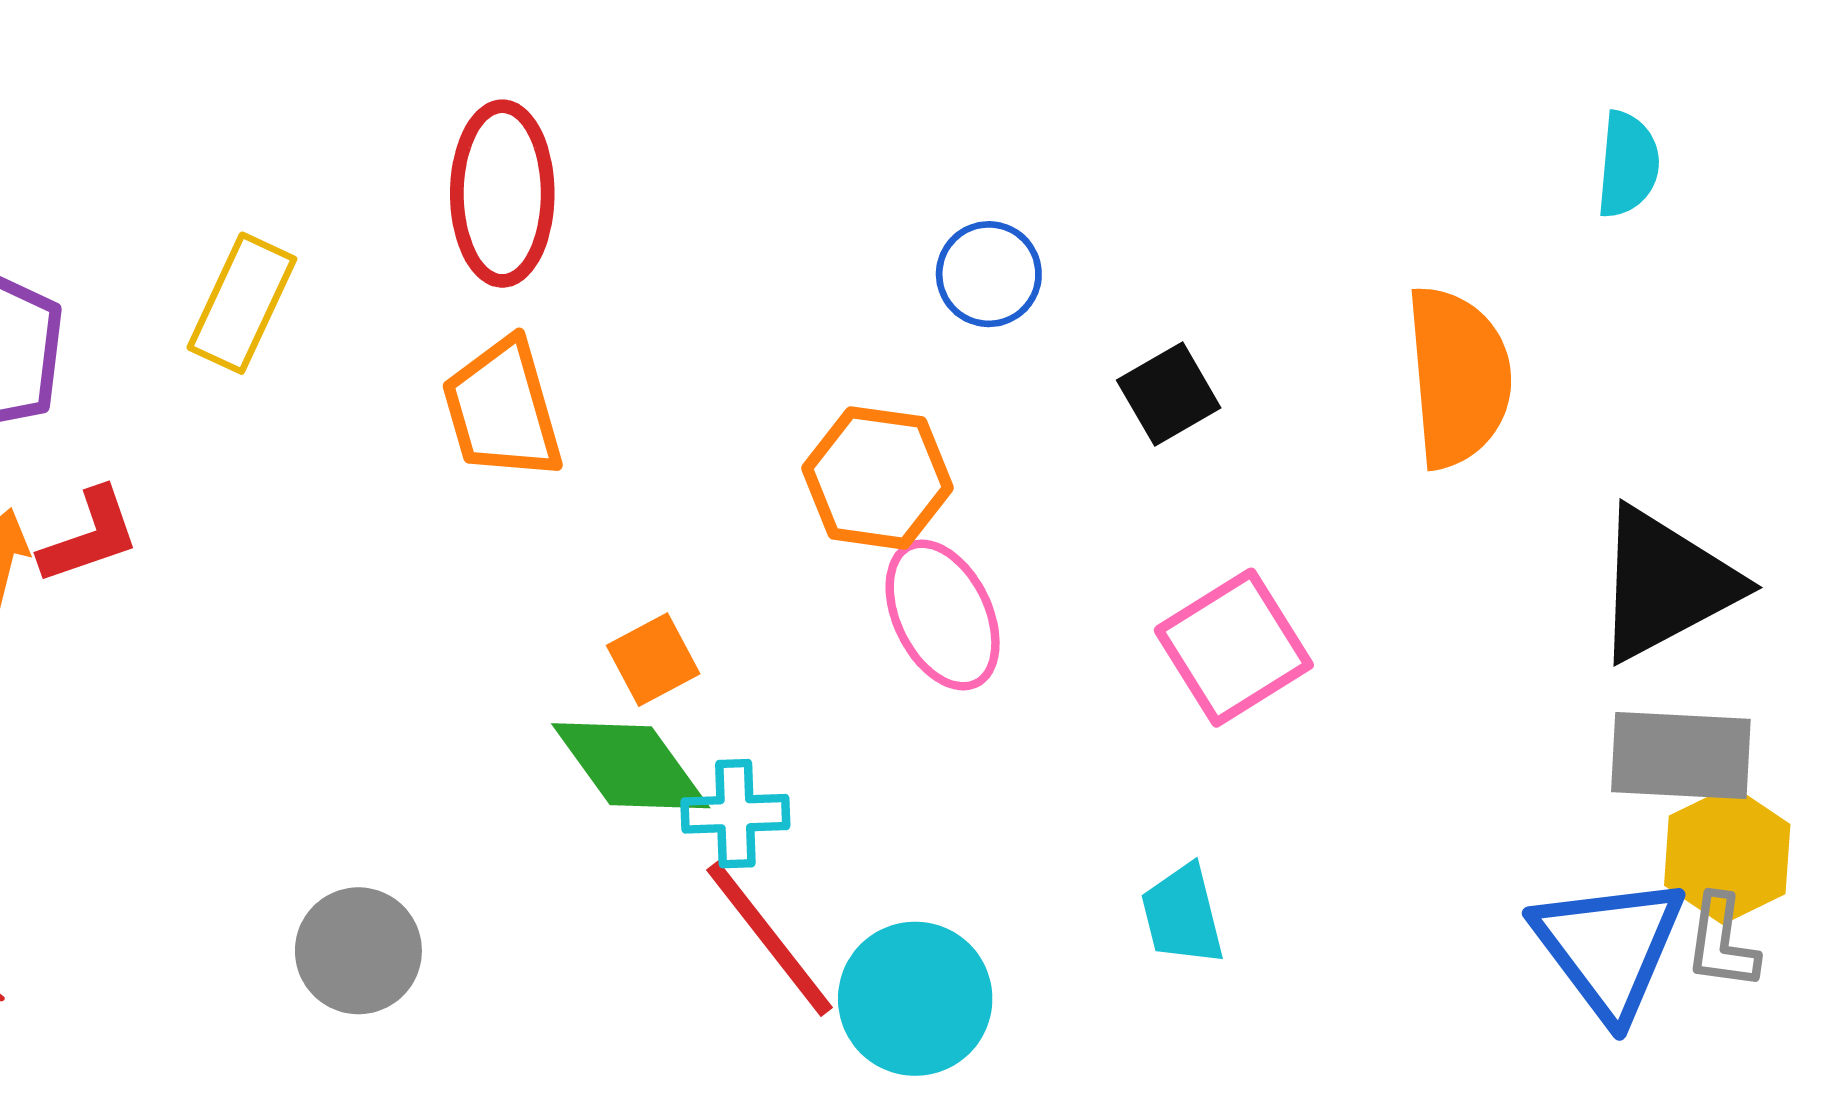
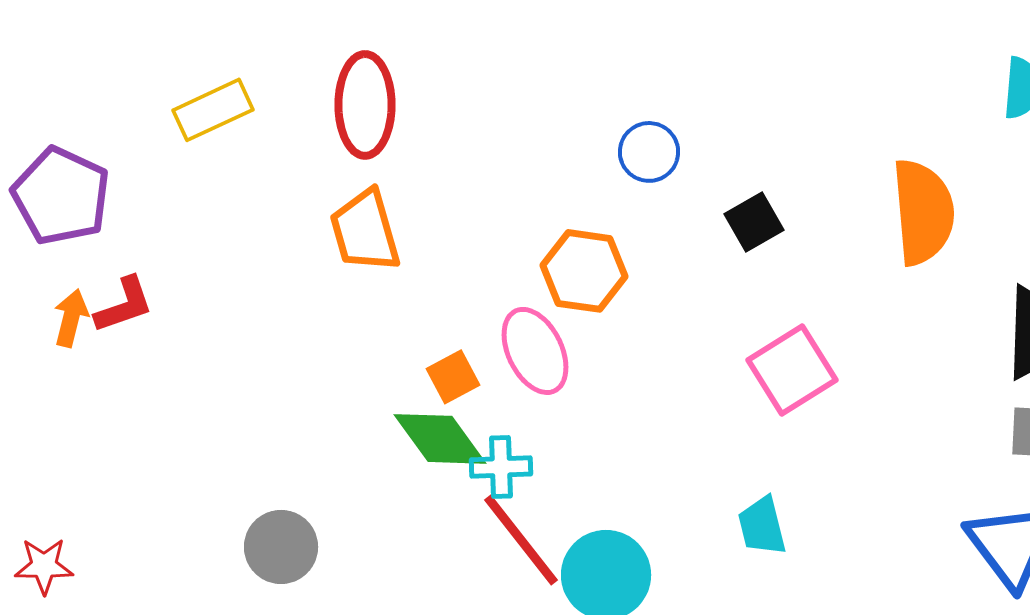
yellow rectangle: (242, 303) -> (213, 110), moved, turned 40
pink ellipse: (943, 615) -> (535, 351), moved

